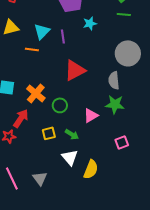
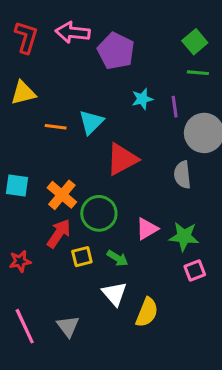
cyan star: (90, 23) -> (142, 99), moved
cyan triangle: (42, 31) -> (91, 122), moved
purple line: (63, 36) -> (175, 107), moved
green star: (115, 104) -> (184, 237), moved
green circle: (60, 105) -> (99, 213), size x1.5
red arrow: (21, 118) -> (59, 233), moved

